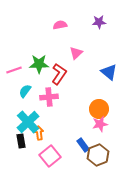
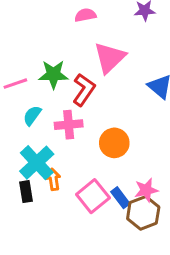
pink triangle: (76, 53) -> (110, 58), size x1.6
orange circle: (99, 109) -> (114, 143), moved
pink star: (100, 124) -> (146, 190), moved
pink square: (50, 156) -> (93, 196), moved

